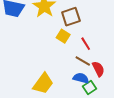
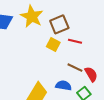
red line: (86, 44) -> (75, 41), moved, turned -40
blue semicircle: (81, 78) -> (63, 85), moved

